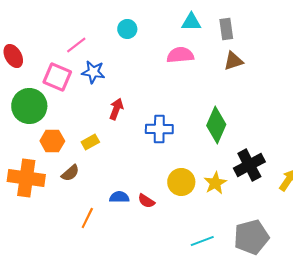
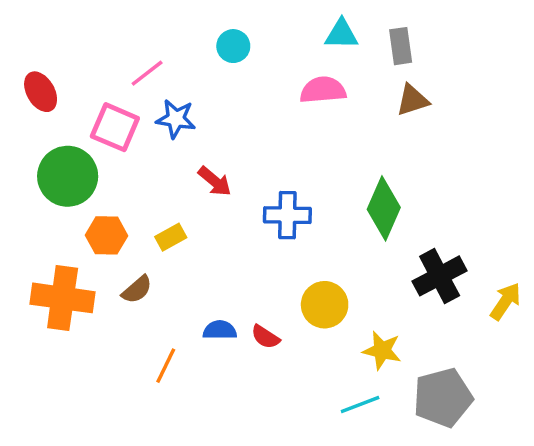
red arrow: (116, 109) -> (215, 181), turned 110
yellow star: (215, 183) -> (382, 350), moved, turned -30

